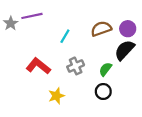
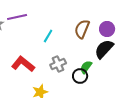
brown semicircle: (101, 29) -> (82, 29), turned -48
black circle: (103, 92) -> (80, 76), moved

